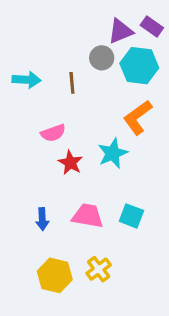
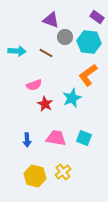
purple triangle: (120, 31) -> (51, 20), moved, turned 42
brown line: (72, 83) -> (46, 53), turned -56

